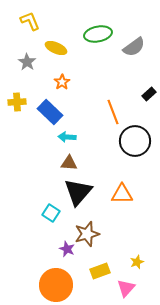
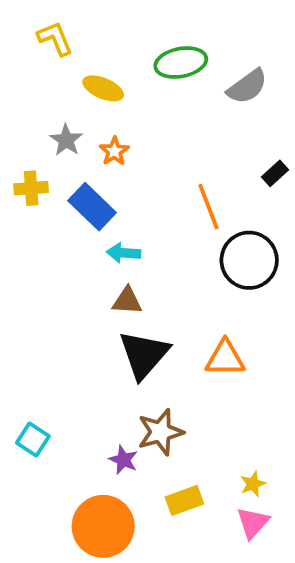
gray star: (27, 62) -> (66, 140), moved
cyan square: (51, 213) -> (33, 439), moved
pink triangle: (126, 288) -> (253, 523), moved

